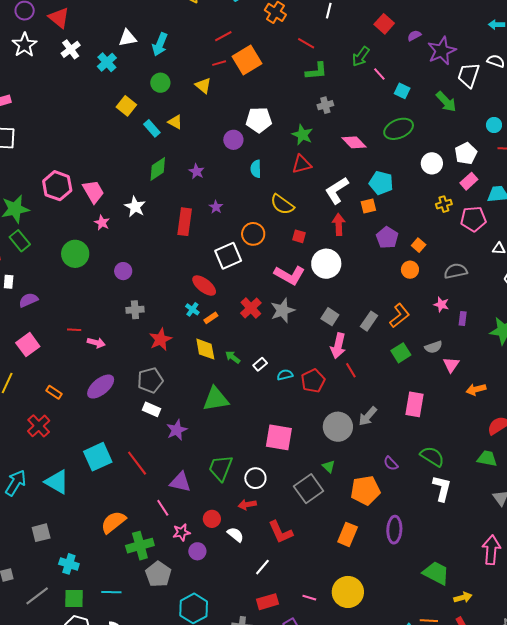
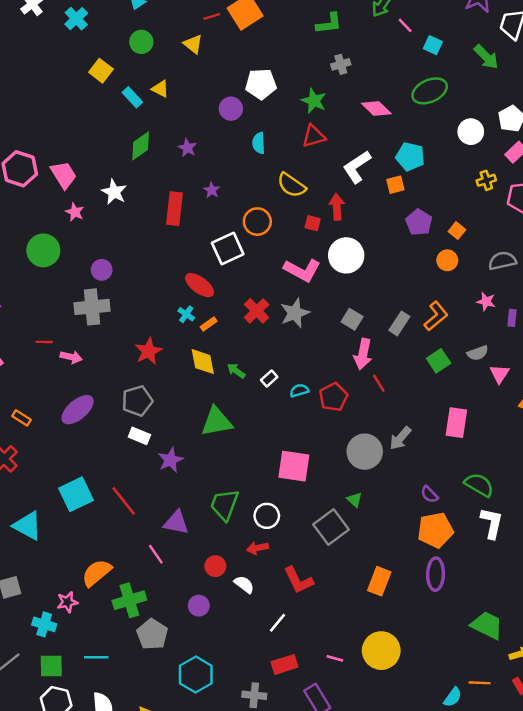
red arrow: (339, 224) -> (337, 207), moved
gray cross: (135, 310) -> (92, 307), moved, size x1.6
orange pentagon: (365, 490) -> (435, 530), moved
pink star: (182, 532) -> (67, 602), moved

